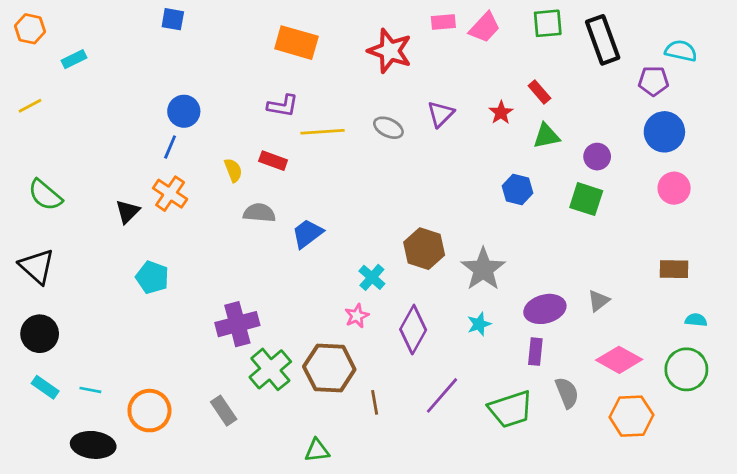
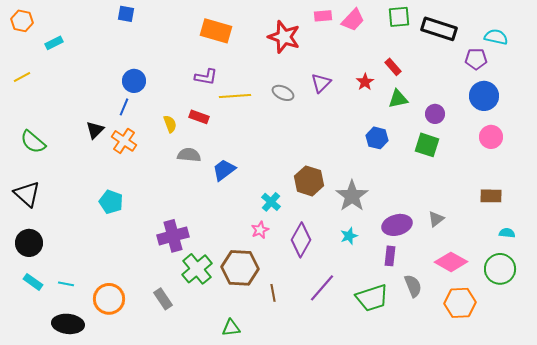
black rectangle: (603, 40) -> (439, 29), turned -52
black triangle: (128, 211) -> (95, 130), moved

